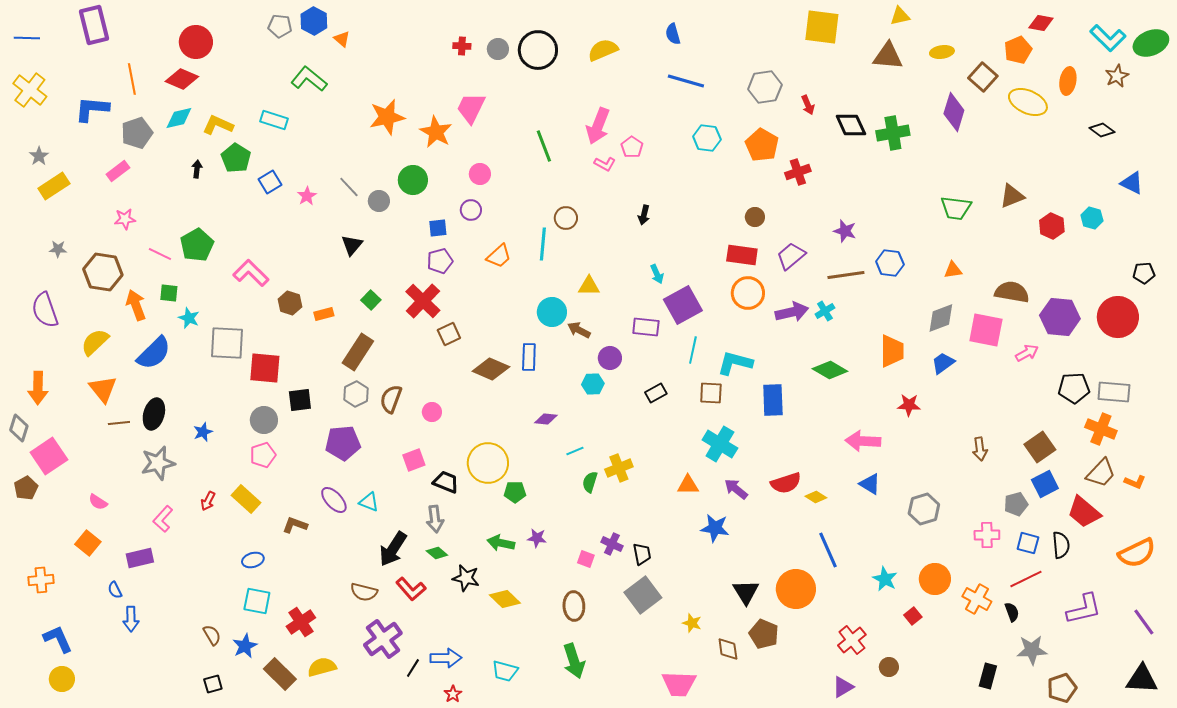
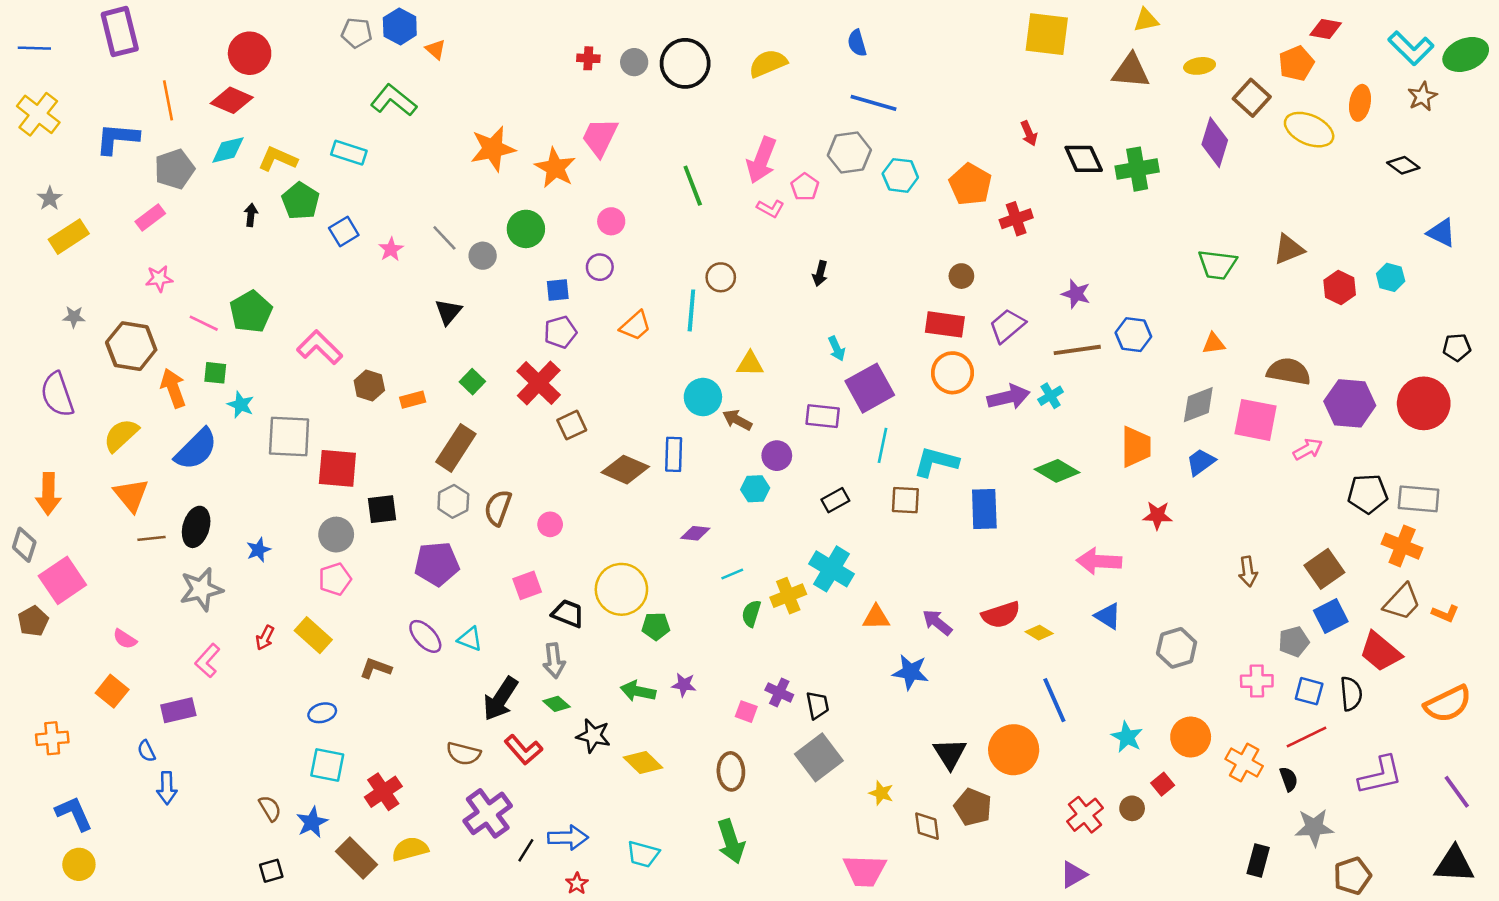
gray hexagon: (765, 87) -> (849, 153), moved
cyan cross: (720, 444) -> (832, 569), moved
brown circle: (889, 667) -> (1132, 808), moved

